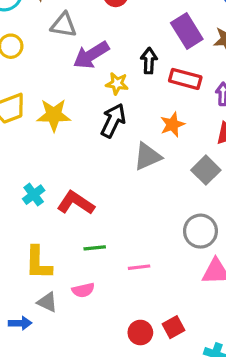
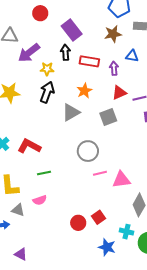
purple rectangle: (187, 31) -> (72, 30), moved
gray square: (206, 170) -> (108, 117), turned 30
gray circle: (200, 231) -> (88, 151), moved
pink line: (139, 267) -> (100, 173), moved

